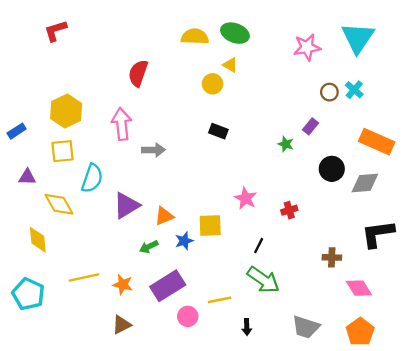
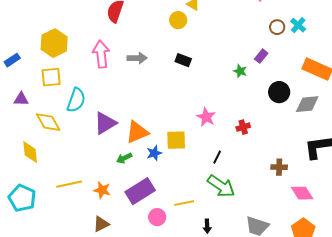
gray arrow: (153, 150) -> (137, 58), moved
orange triangle: (164, 216) -> (137, 132), size x1.4

